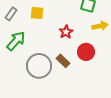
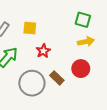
yellow arrow: (100, 26) -> (86, 42), moved
red star: (66, 32) -> (43, 51), moved

